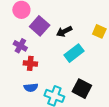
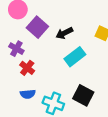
red cross: (30, 63) -> (27, 68), turned 32

